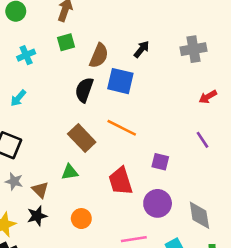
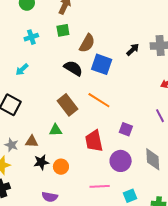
black arrow: (142, 49) -> (133, 50), moved
black semicircle: (84, 90) -> (73, 68), turned 96
gray star: (14, 181) -> (11, 145), moved
brown triangle: (40, 190) -> (32, 141), turned -48
gray diamond: (199, 215) -> (153, 159), moved
black star: (37, 216) -> (41, 162), moved

